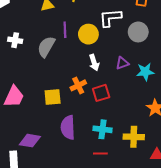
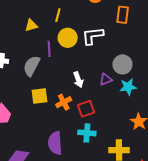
gray circle: (138, 32) -> (122, 64), moved
yellow circle: (88, 34) -> (68, 38), moved
yellow square: (53, 97) -> (39, 96), moved
cyan cross: (103, 129) -> (87, 133), moved

